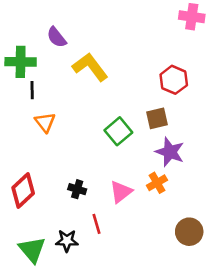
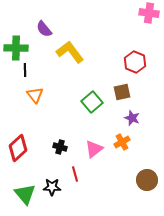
purple star: (170, 152) -> (132, 118), size x0.7

